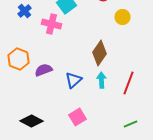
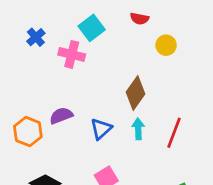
orange hexagon: (18, 59) -> (28, 132), moved

